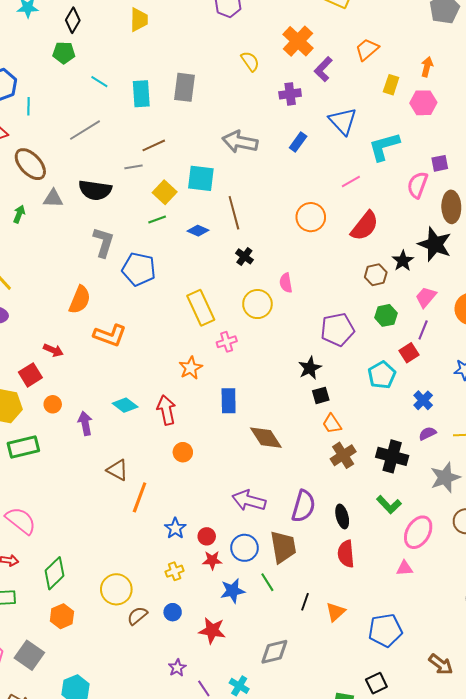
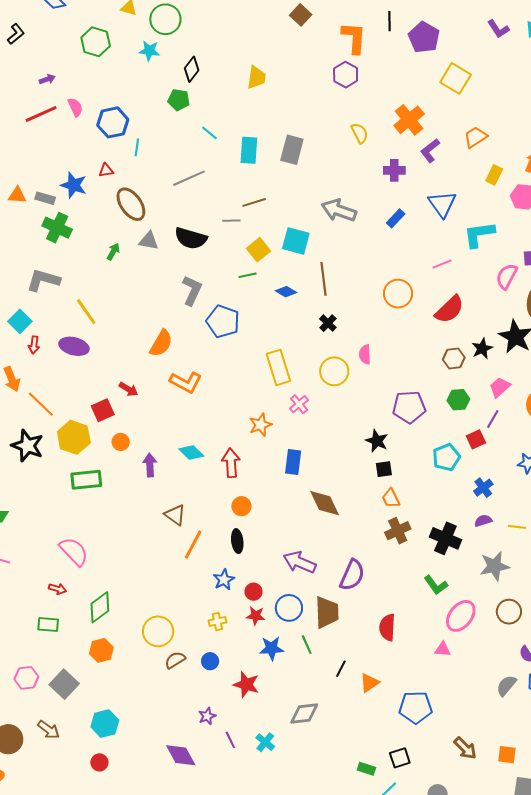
pink cross: (227, 342) -> (299, 404), turned -30
black star: (310, 368) -> (377, 441), turned -30
black ellipse: (342, 516) -> (237, 541), moved

